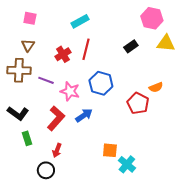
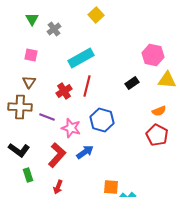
cyan rectangle: (80, 21) -> (81, 58), size x1.4
orange semicircle: (156, 87) -> (159, 111), moved
red pentagon: (138, 103) -> (157, 135), moved

